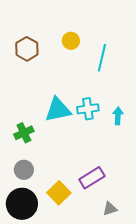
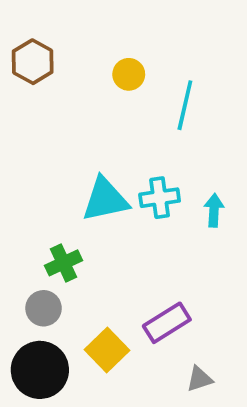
brown hexagon: (27, 49) -> (33, 62), moved
green cross: (24, 133) -> (63, 263), moved

